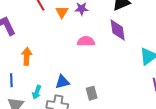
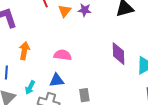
purple diamond: (118, 30) -> (119, 54), moved
pink semicircle: (86, 41) -> (63, 55), moved

